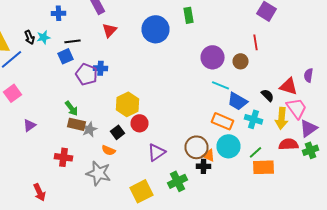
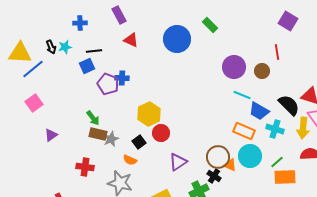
green rectangle: (188, 15) -> (210, 25), turned -35
red triangle: (110, 30) -> (131, 40), turned -49
black semicircle: (268, 95) -> (289, 105), size x1.6
black cross: (204, 166) -> (214, 176), moved, turned 32

